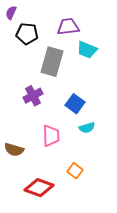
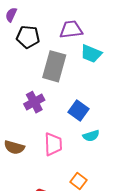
brown semicircle: (14, 150) -> (14, 147), moved

